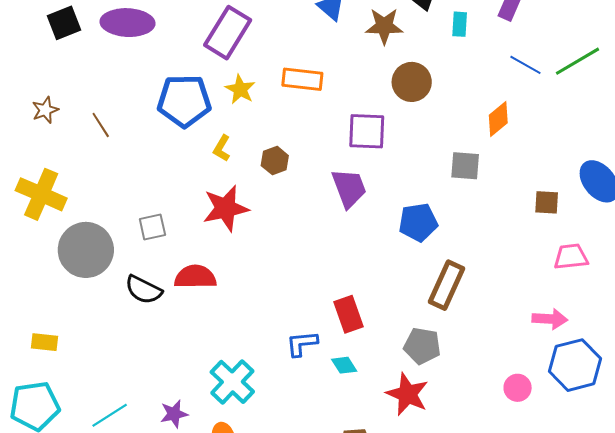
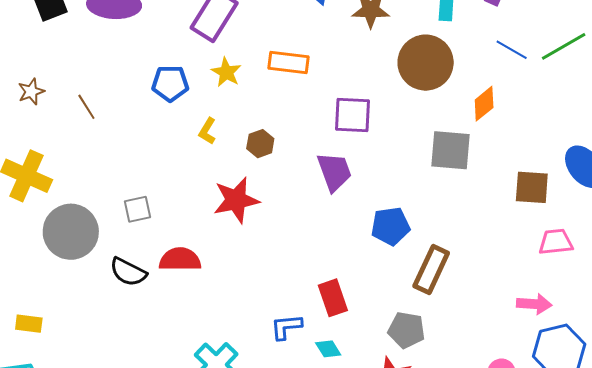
brown circle: (412, 82) -> (426, 63), moved, size x1.4
blue pentagon: (184, 101) -> (170, 83), size x0.7
gray square: (465, 166) -> (451, 150), size x1.4
brown square: (547, 202) -> (532, 187), size x1.4
red star: (226, 208) -> (236, 200), moved
blue pentagon: (418, 222) -> (391, 226), moved

